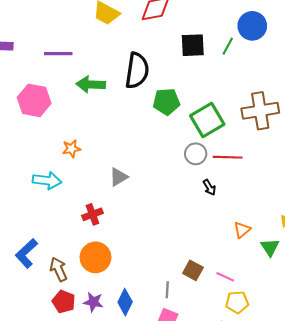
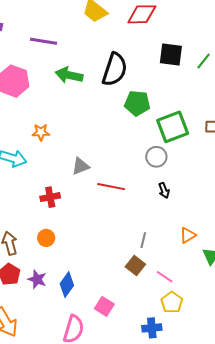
red line: (228, 157) -> (111, 187), moved
orange circle: (95, 257) -> (46, 238), size x0.6
gray line: (167, 290) -> (143, 240), moved
yellow pentagon: (237, 302) -> (172, 302), turned 30

